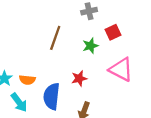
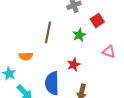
pink triangle: (121, 69) -> (109, 52), size x0.6
orange semicircle: (27, 80) -> (26, 56), moved

